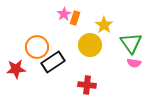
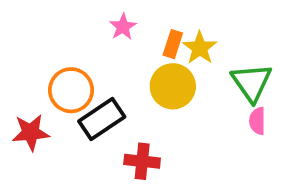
orange rectangle: (75, 18) -> (173, 44), moved
pink semicircle: (134, 63) -> (257, 121), turned 80
red cross: (87, 85) -> (142, 161), moved

